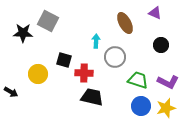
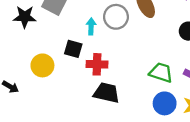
cyan arrow: (96, 41) -> (91, 26), moved
gray circle: (115, 57) -> (116, 17), moved

